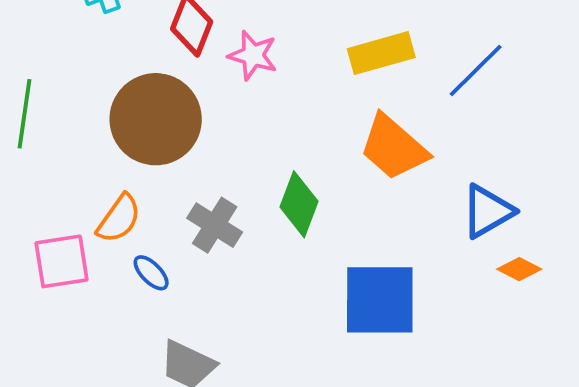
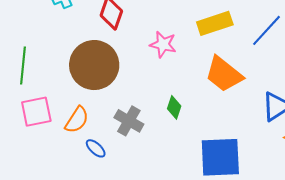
pink star: (253, 55) -> (163, 44), moved
green diamond: (299, 204) -> (174, 107), size x0.7
pink square: (62, 261) -> (36, 112), moved

